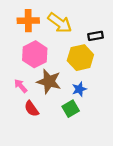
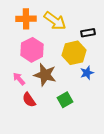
blue star: (79, 89) -> (87, 73), moved

